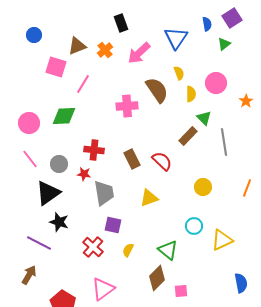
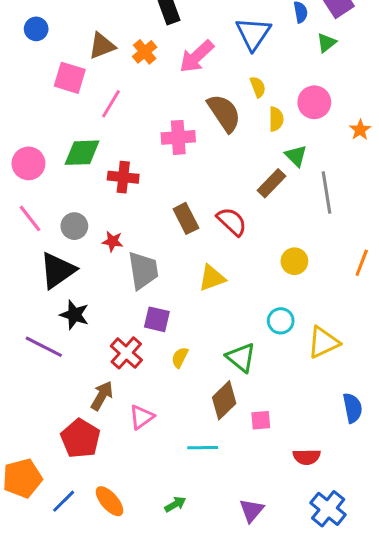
red cross: (94, 150) -> (123, 177), moved
brown arrow: (29, 275) -> (102, 396), moved
pink triangle: (103, 289) -> (142, 417), size x0.7

